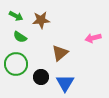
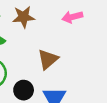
pink arrow: (93, 38) -> (72, 17), moved

